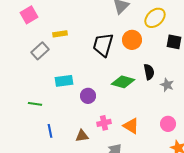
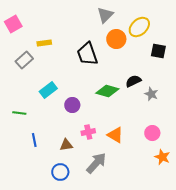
orange circle: (132, 40) -> (116, 39), moved
black trapezoid: (103, 45) -> (87, 54), turned -35
black semicircle: (149, 72) -> (133, 81), turned -105
cyan rectangle: (64, 81) -> (48, 90), turned -30

